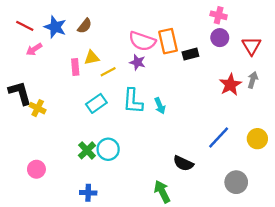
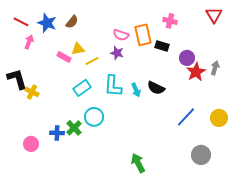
pink cross: (219, 15) -> (170, 21), moved
purple circle: (220, 38) -> (187, 58), moved
pink semicircle: (142, 41) -> (121, 35), size x0.7
red triangle: (251, 46) -> (214, 15), moved
pink arrow: (34, 49) -> (29, 42), turned 144
black rectangle: (190, 54) -> (162, 46), turned 32
pink rectangle: (75, 67) -> (64, 57), turned -56
cyan circle: (108, 149) -> (94, 117), moved
black semicircle: (183, 163) -> (156, 88), moved
blue cross: (88, 193) -> (57, 133), moved

